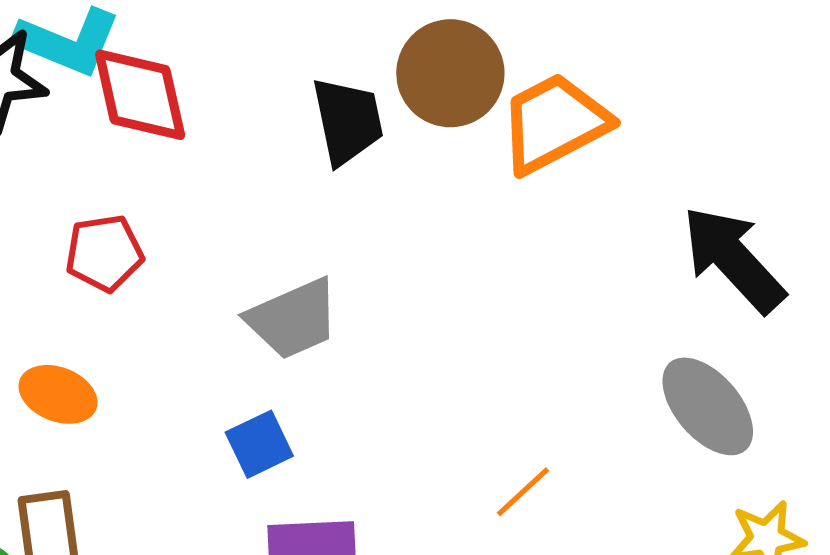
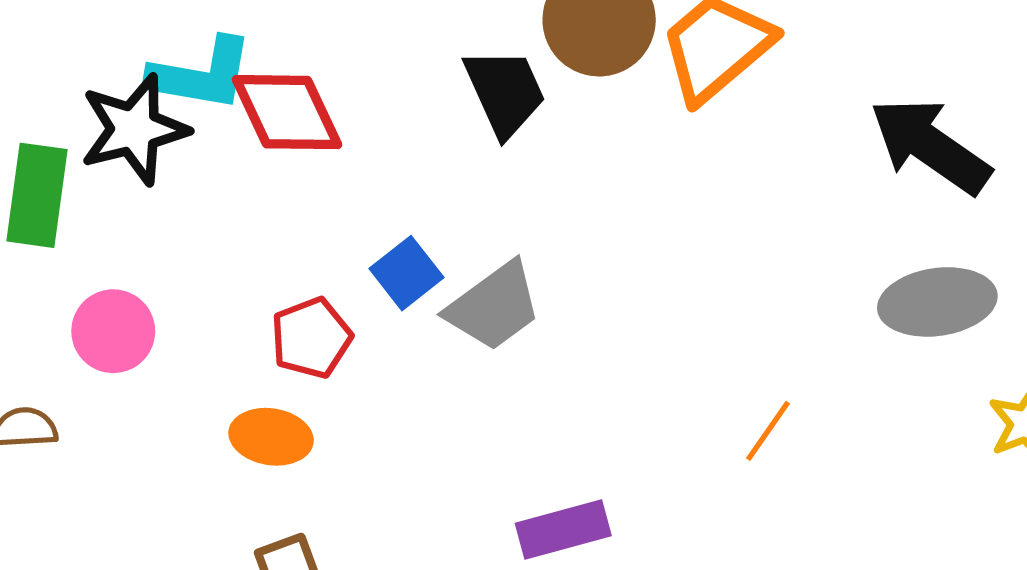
red pentagon: (104, 253) -> (311, 338), moved
gray ellipse: (708, 406) -> (937, 302), turned -45
blue square: (259, 444) -> (406, 273), moved

